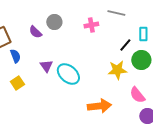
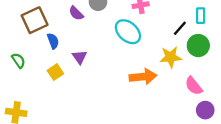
purple triangle: (46, 66) -> (80, 57), moved
cyan ellipse: (68, 74) -> (128, 32), moved
orange arrow: (99, 106) -> (143, 77), moved

